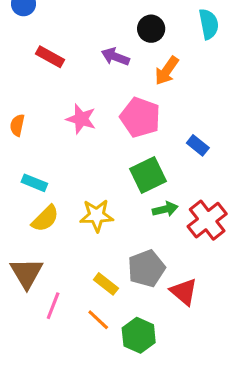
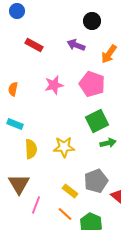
black circle: (151, 29) -> (92, 21), moved
pink star: (81, 119) -> (54, 85), turned -30
cyan rectangle: (34, 183) -> (15, 124), moved
yellow semicircle: (45, 219) -> (31, 149), turned -48

